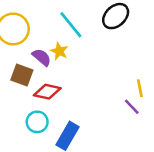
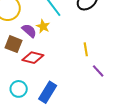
yellow line: (140, 88) -> (86, 49), moved
cyan circle: (37, 122) -> (19, 89), moved

